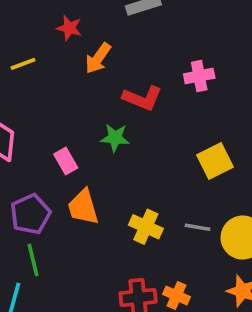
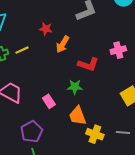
orange trapezoid: (83, 207) -> (78, 116), moved

